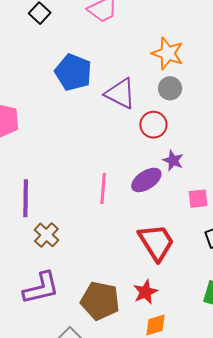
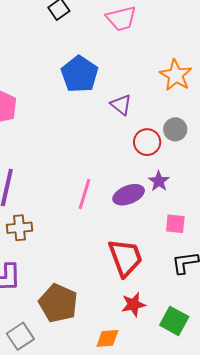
gray circle: (170, 88) -> (175, 129), moved
purple triangle: (120, 94) -> (121, 105), size x0.7
brown cross: (46, 235) -> (19, 228), turned 30
red star: (145, 292) -> (133, 304), moved

